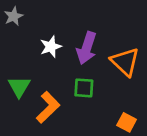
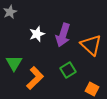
green square: (84, 88) -> (68, 70), moved, turned -35

